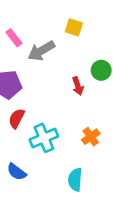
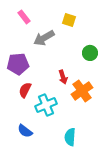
pink rectangle: (14, 38) -> (24, 17), moved
red arrow: (78, 86) -> (63, 77), moved
orange cross: (91, 137) -> (82, 91), moved, size x1.5

